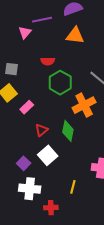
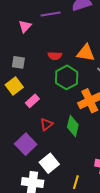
pink triangle: (25, 32) -> (25, 26), moved
orange triangle: (75, 36) -> (86, 53), moved
white square: (48, 155) -> (49, 163), moved
purple square: (24, 163) -> (26, 144), moved, size x1.5

